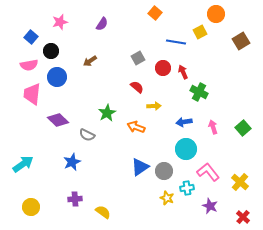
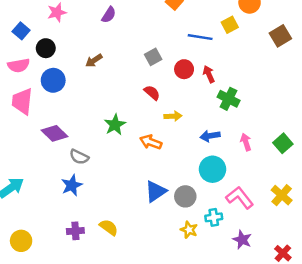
gray semicircle: (87, 135) -> (79, 157), moved
yellow cross: (240, 182) -> (282, 195), moved
yellow semicircle: (103, 212) -> (109, 227), moved

